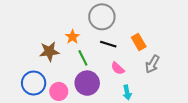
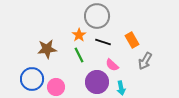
orange star: (72, 37) -> (79, 35), moved
purple circle: (87, 83) -> (97, 82), moved

